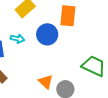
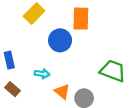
cyan arrow: (17, 39) -> (42, 74), moved

